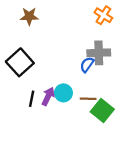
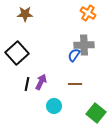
cyan circle: (63, 93) -> (54, 106), moved
green square: (102, 111) -> (96, 113), moved

